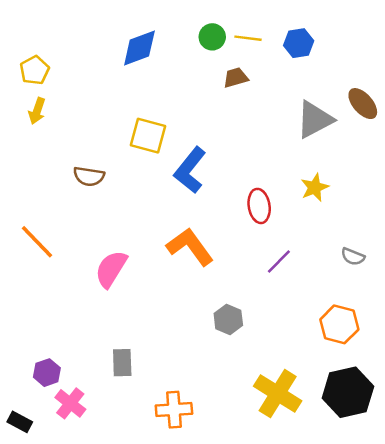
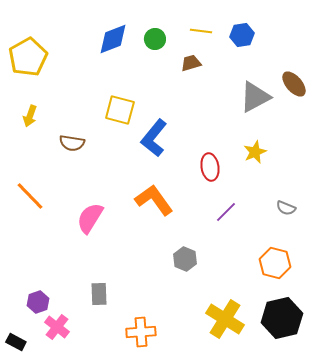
green circle: (212, 37) -> (155, 39), moved
yellow pentagon: (35, 70) -> (28, 57), size x1.6
yellow arrow: (37, 111) -> (30, 116), moved

